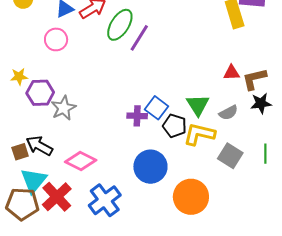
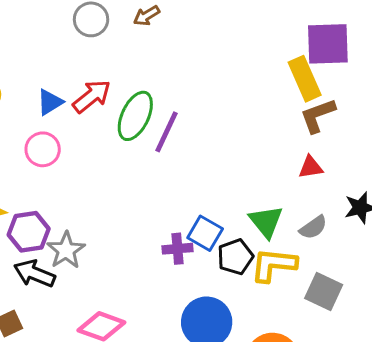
brown L-shape: (254, 79) -> (318, 116), moved
black pentagon: (175, 126) -> (235, 257), turned -30
black arrow: (39, 146) -> (34, 274), moved

